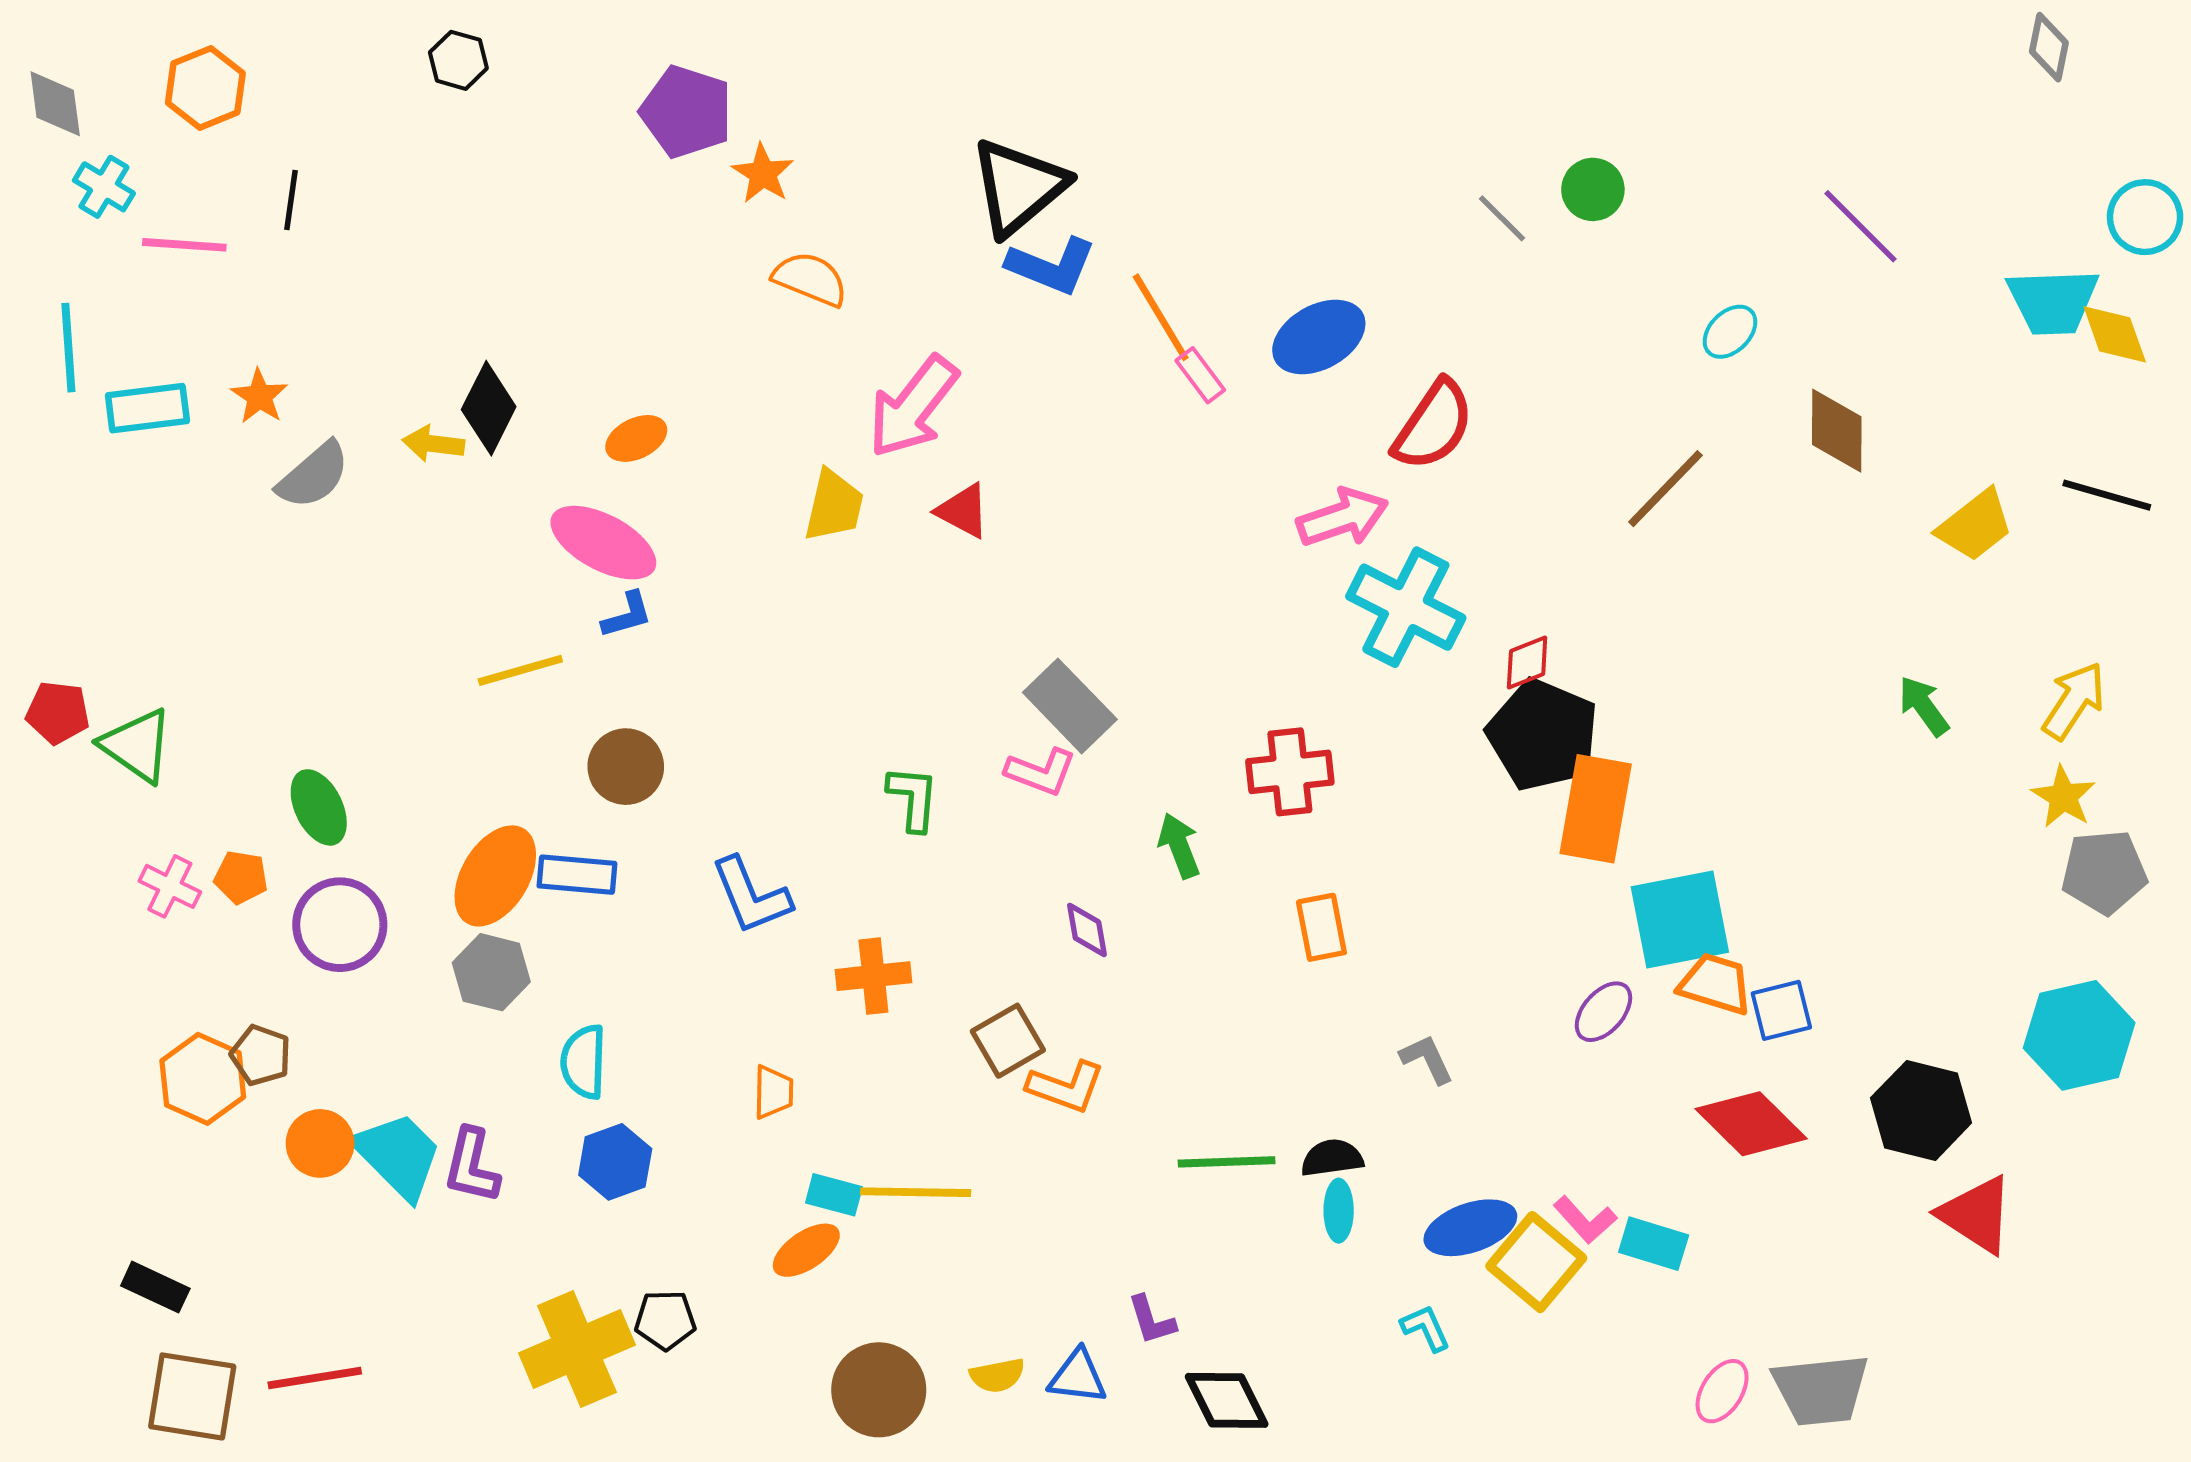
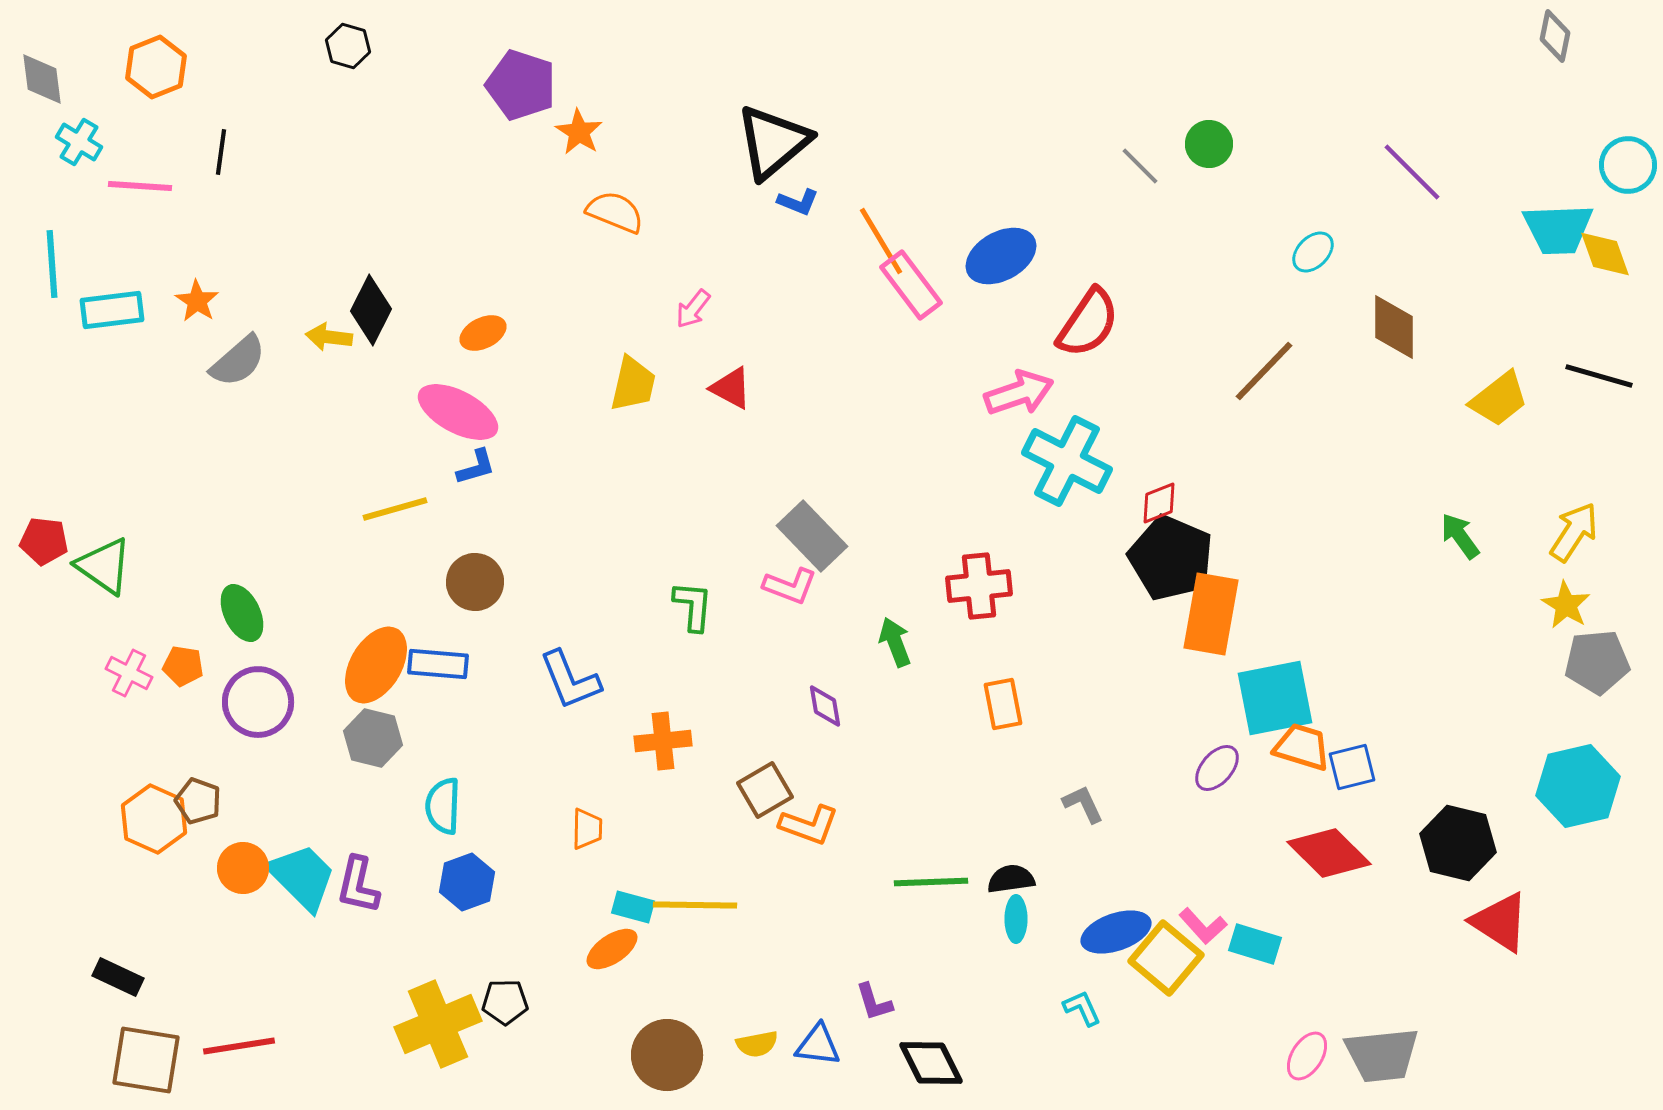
blue L-shape: (1051, 266) -> (798, 202), size x0.6
pink rectangle: (1200, 375) -> (911, 285), size x1.6
pink arrow: (913, 407) -> (693, 309), size x0.5

